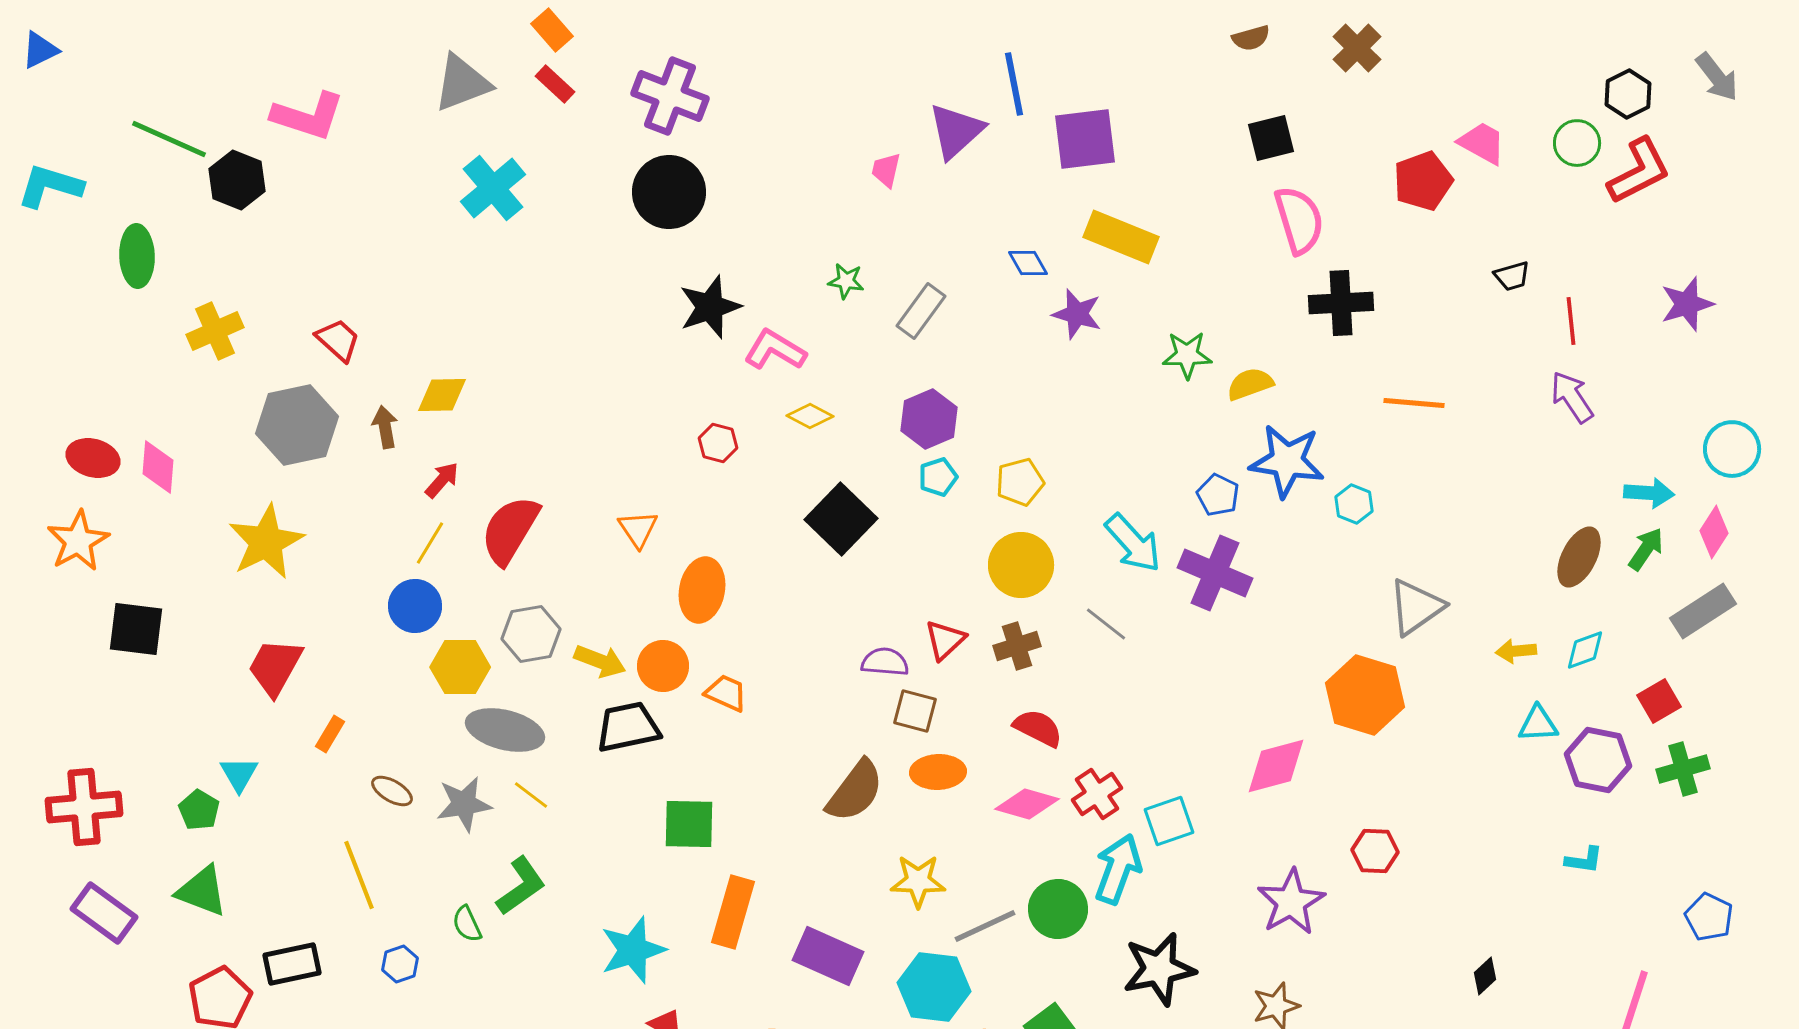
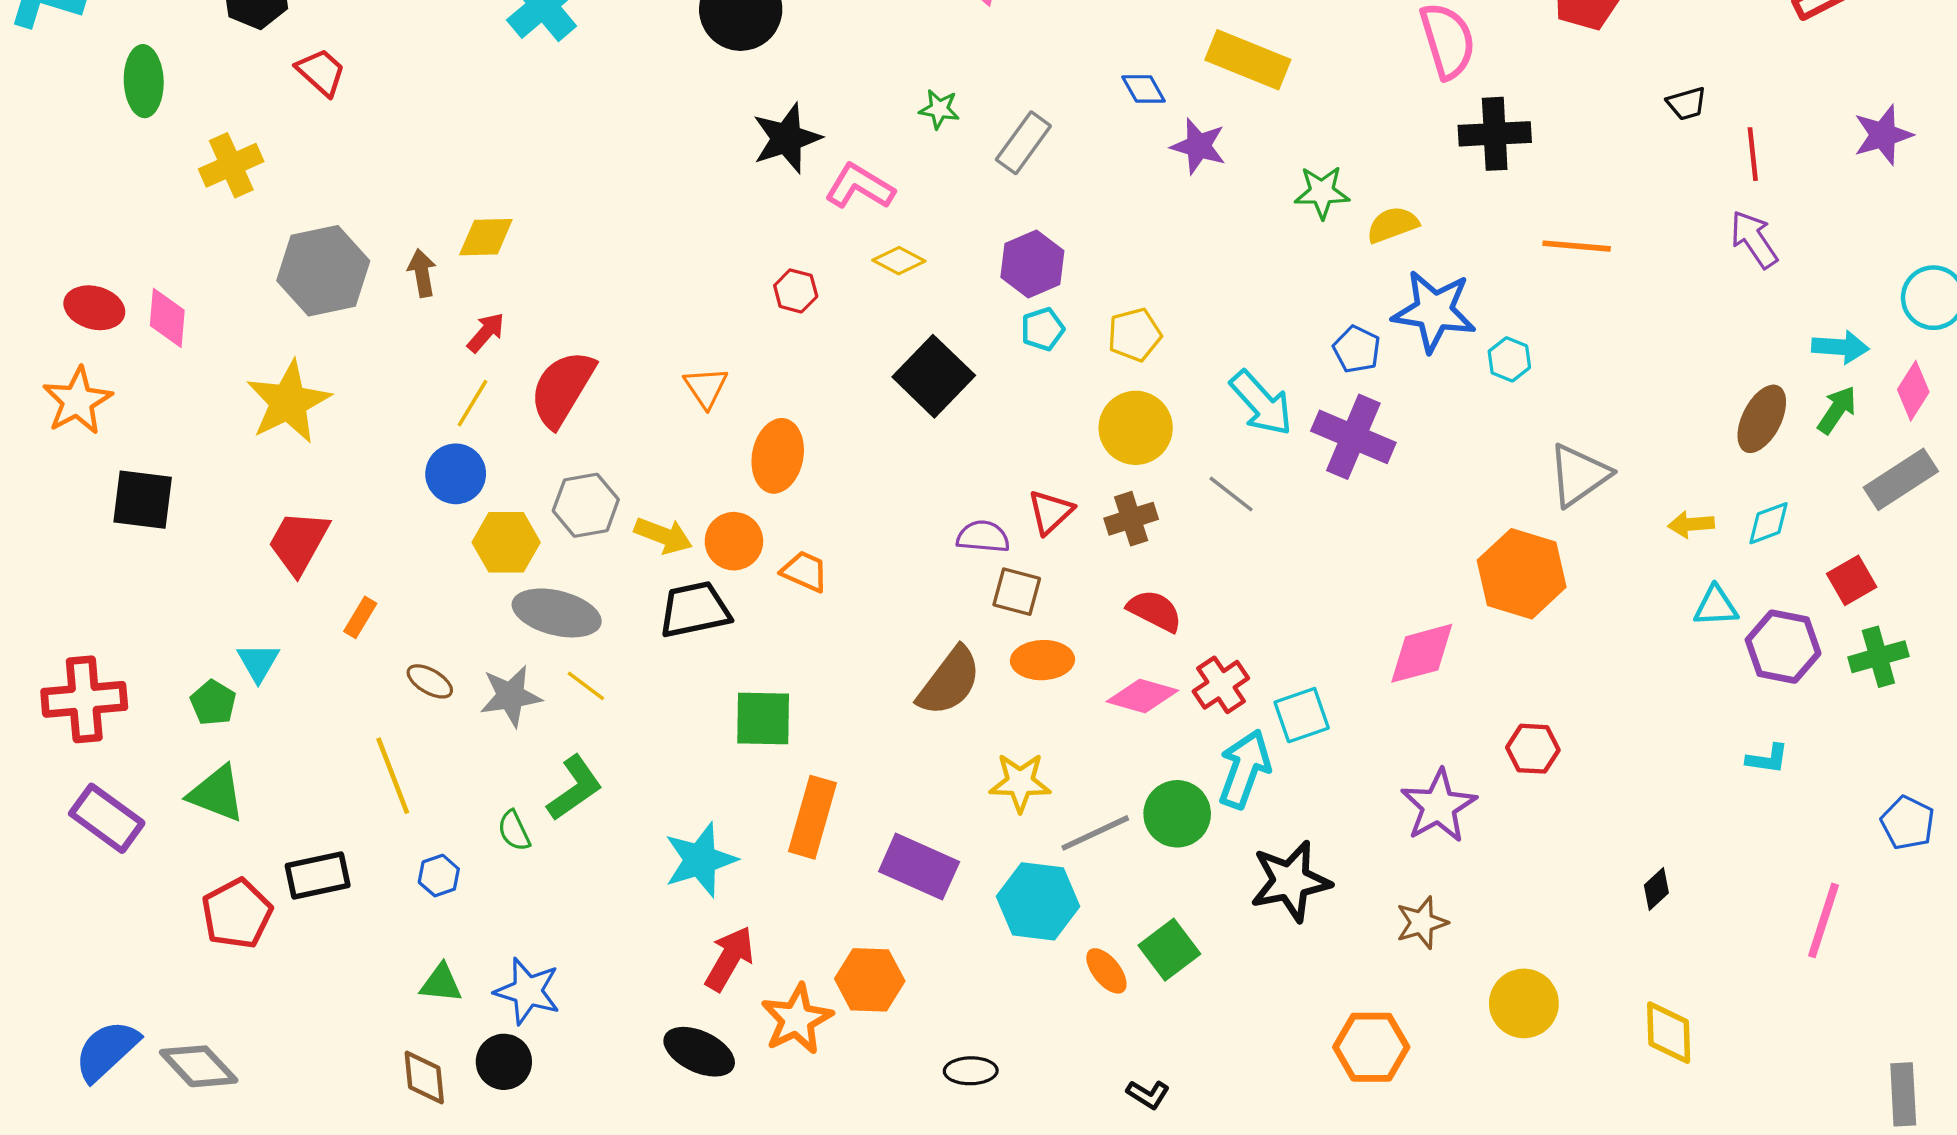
red trapezoid: (338, 340) -> (321, 72), moved

